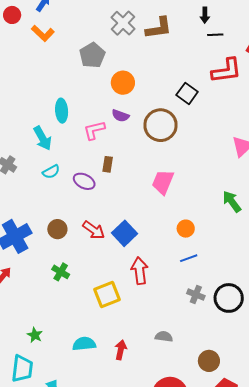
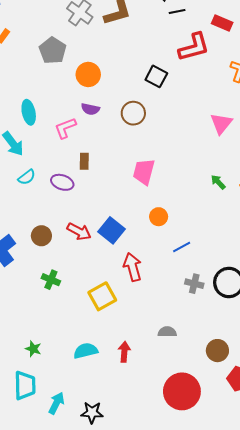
brown circle: (161, 125) -> (133, 113), size x0.7
green arrow: (232, 202) -> (218, 182), size x0.7
orange circle: (186, 229) -> (159, 217), moved

